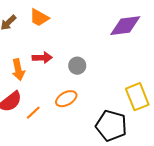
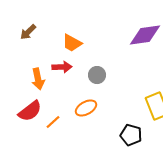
orange trapezoid: (39, 18) -> (72, 43), moved
black pentagon: (111, 126) -> (131, 135), size x0.7

